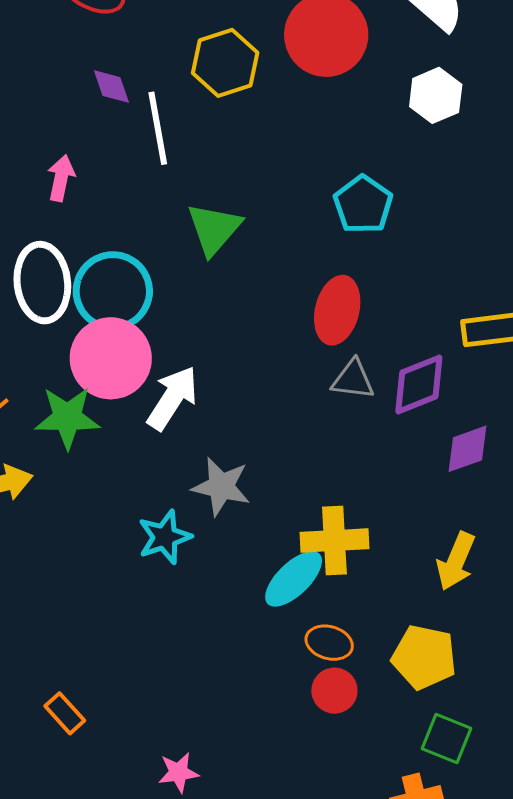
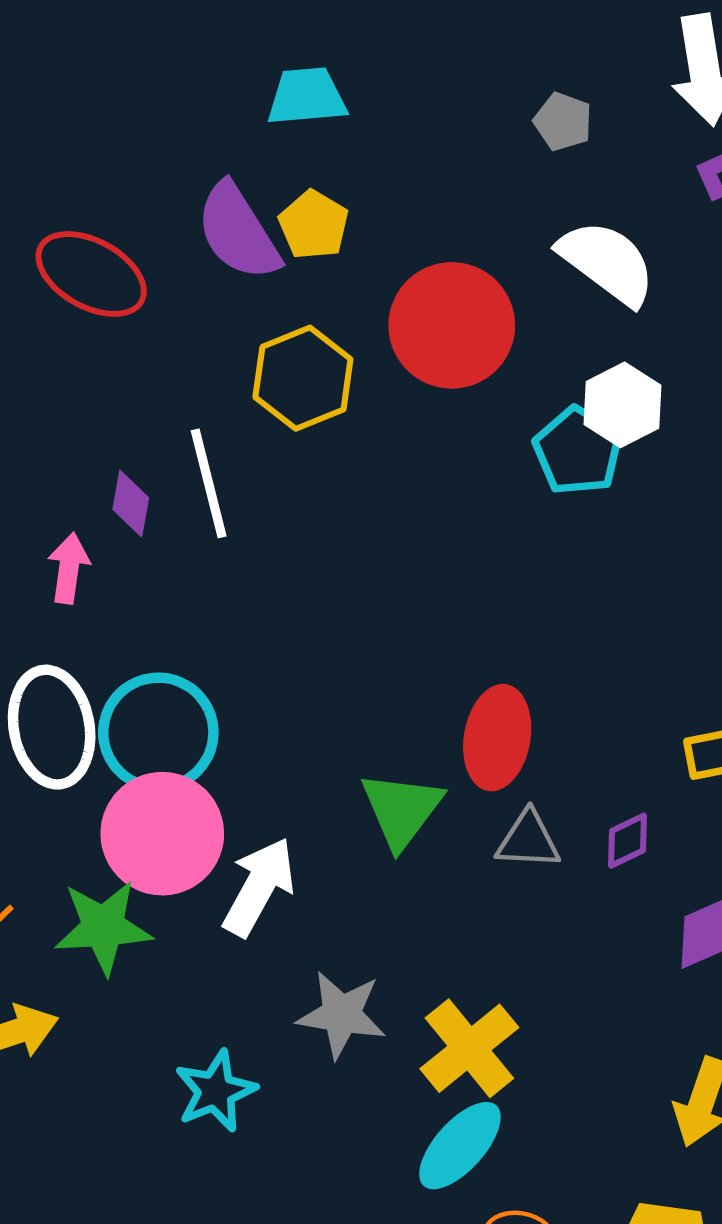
purple diamond: (111, 86) -> (131, 504), moved, turned 33
cyan pentagon: (363, 205) -> (578, 451), moved
green triangle: (214, 229) -> (402, 810), moved
purple diamond: (419, 385) -> (628, 841), size x0.6
cyan star: (165, 537) -> (216, 1091), moved
yellow cross: (334, 541) -> (469, 1048), moved, turned -32

